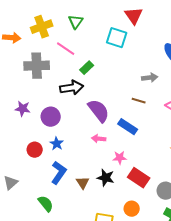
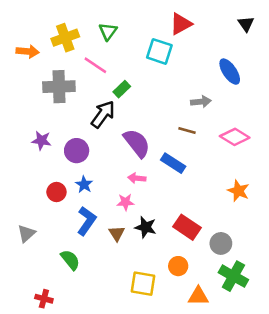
red triangle: (134, 16) -> (181, 24), turned 36
black arrow: (72, 88) -> (103, 114), turned -45
pink star: (120, 158) -> (126, 202), moved

